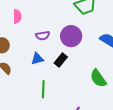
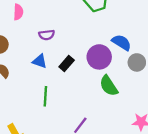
purple circle: (71, 36) -> (99, 57), moved
blue triangle: (37, 59) -> (40, 61), turned 32

